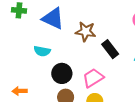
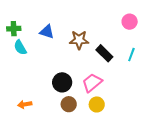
blue triangle: (53, 18) -> (47, 32), size x0.7
cyan semicircle: (42, 51) -> (20, 47), moved, turned 56

